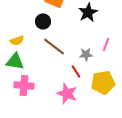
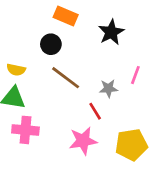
yellow semicircle: (17, 40) -> (16, 70), turned 32
yellow pentagon: (103, 82) -> (131, 145), moved
pink star: (67, 93) -> (83, 141), turned -30

